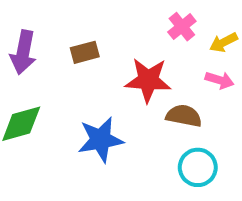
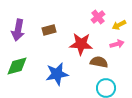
pink arrow: (220, 80) -> (117, 44), turned -32

